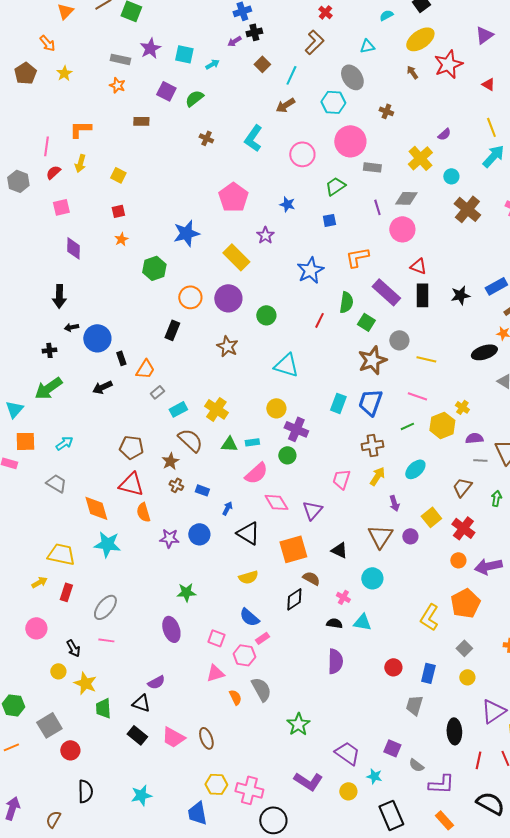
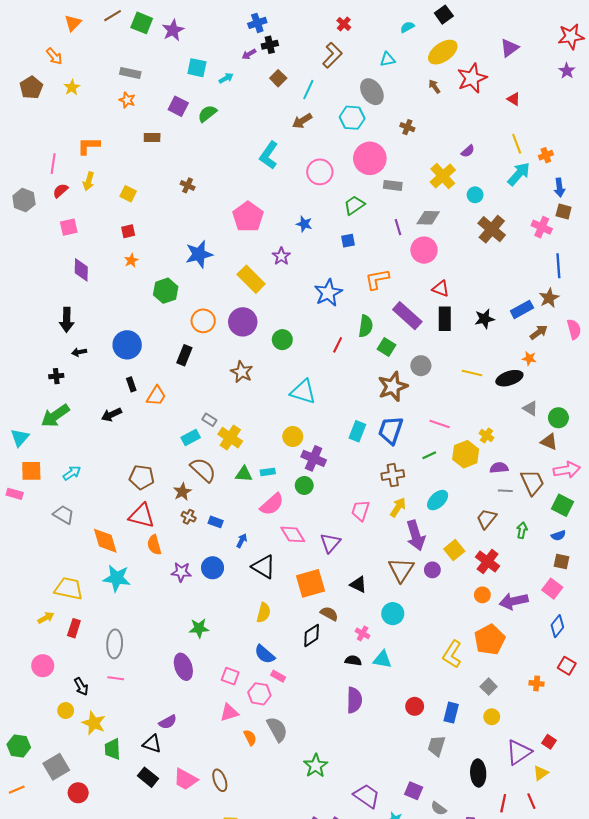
purple star: (150, 48) -> (173, 30), moved
brown cross: (206, 138) -> (188, 185), moved
blue circle: (97, 338) -> (127, 345), moved
yellow line: (426, 359) -> (472, 373), moved
gray rectangle: (157, 392) -> (209, 420), moved, turned 72
purple arrow: (394, 503) -> (416, 535), size x1.8
yellow semicircle: (248, 577) -> (264, 613), turned -60
gray ellipse: (105, 607) -> (115, 644), turned -36
pink rectangle: (262, 638) -> (278, 676), turned 64

